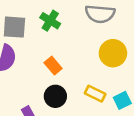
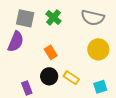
yellow rectangle: (95, 94) -> (71, 78), moved

